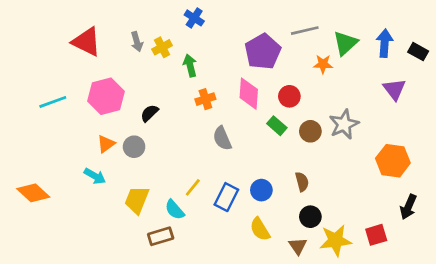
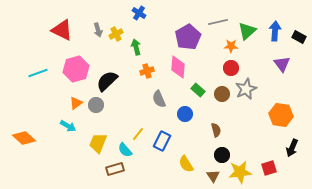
red circle: (289, 96) -> (231, 68), moved
black semicircle: (149, 113) -> (107, 81), size x1.6
blue circle: (261, 190) -> (185, 114), moved

